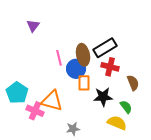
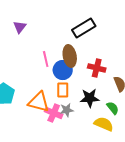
black rectangle: (105, 48) -> (84, 28), moved
orange rectangle: (84, 83) -> (63, 90), moved
pink cross: (35, 111) -> (54, 113), moved
gray star: (73, 129) -> (67, 110), moved

